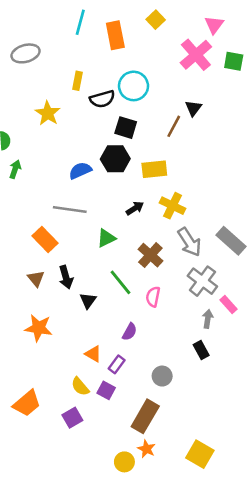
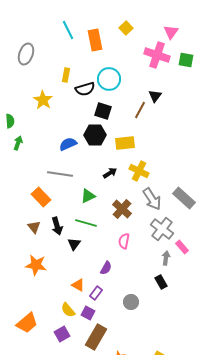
cyan line: (80, 22) -> (68, 30), turned -42
gray ellipse: (26, 53) -> (26, 54), turned -55
pink cross: (196, 55) -> (157, 55), turned -30
green line: (120, 282) -> (86, 223), moved, turned -35
brown rectangle: (145, 416) -> (96, 337), moved

